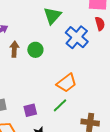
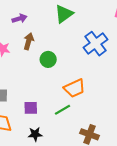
green triangle: (52, 16) -> (64, 14), moved
green circle: (35, 50) -> (48, 59), moved

